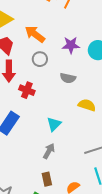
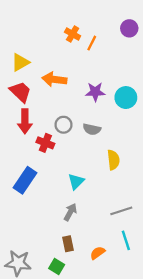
orange arrow: (35, 34) -> (54, 79), turned -30
gray circle: (40, 59) -> (63, 125), moved
yellow semicircle: (87, 105) -> (113, 160), turned 66

